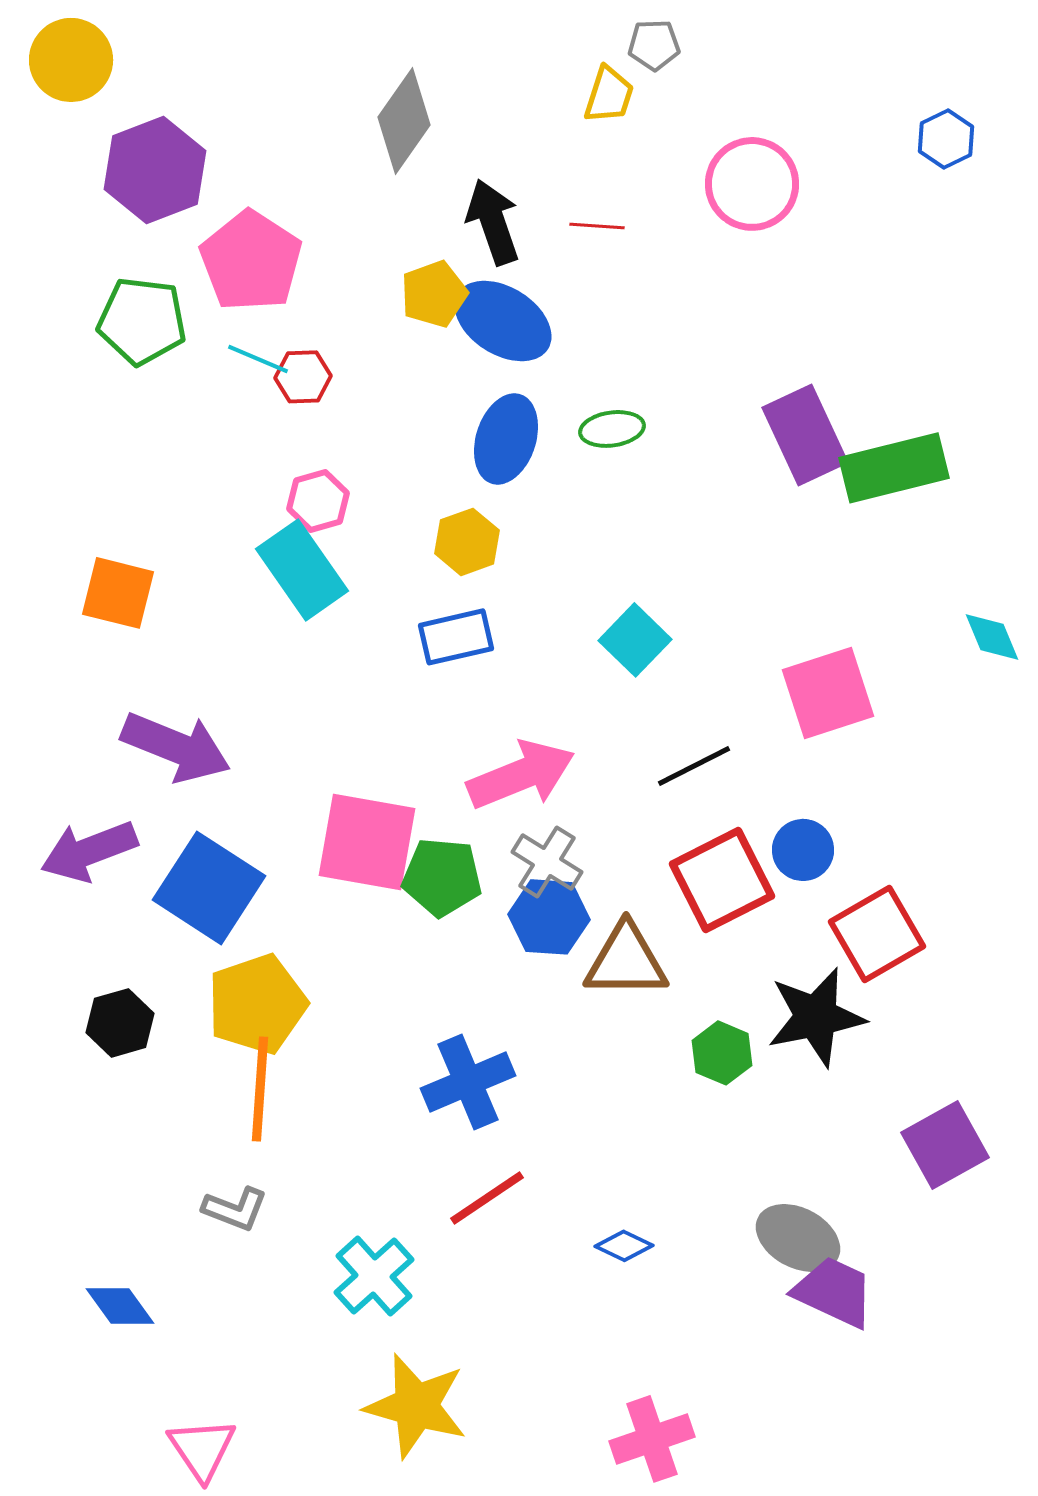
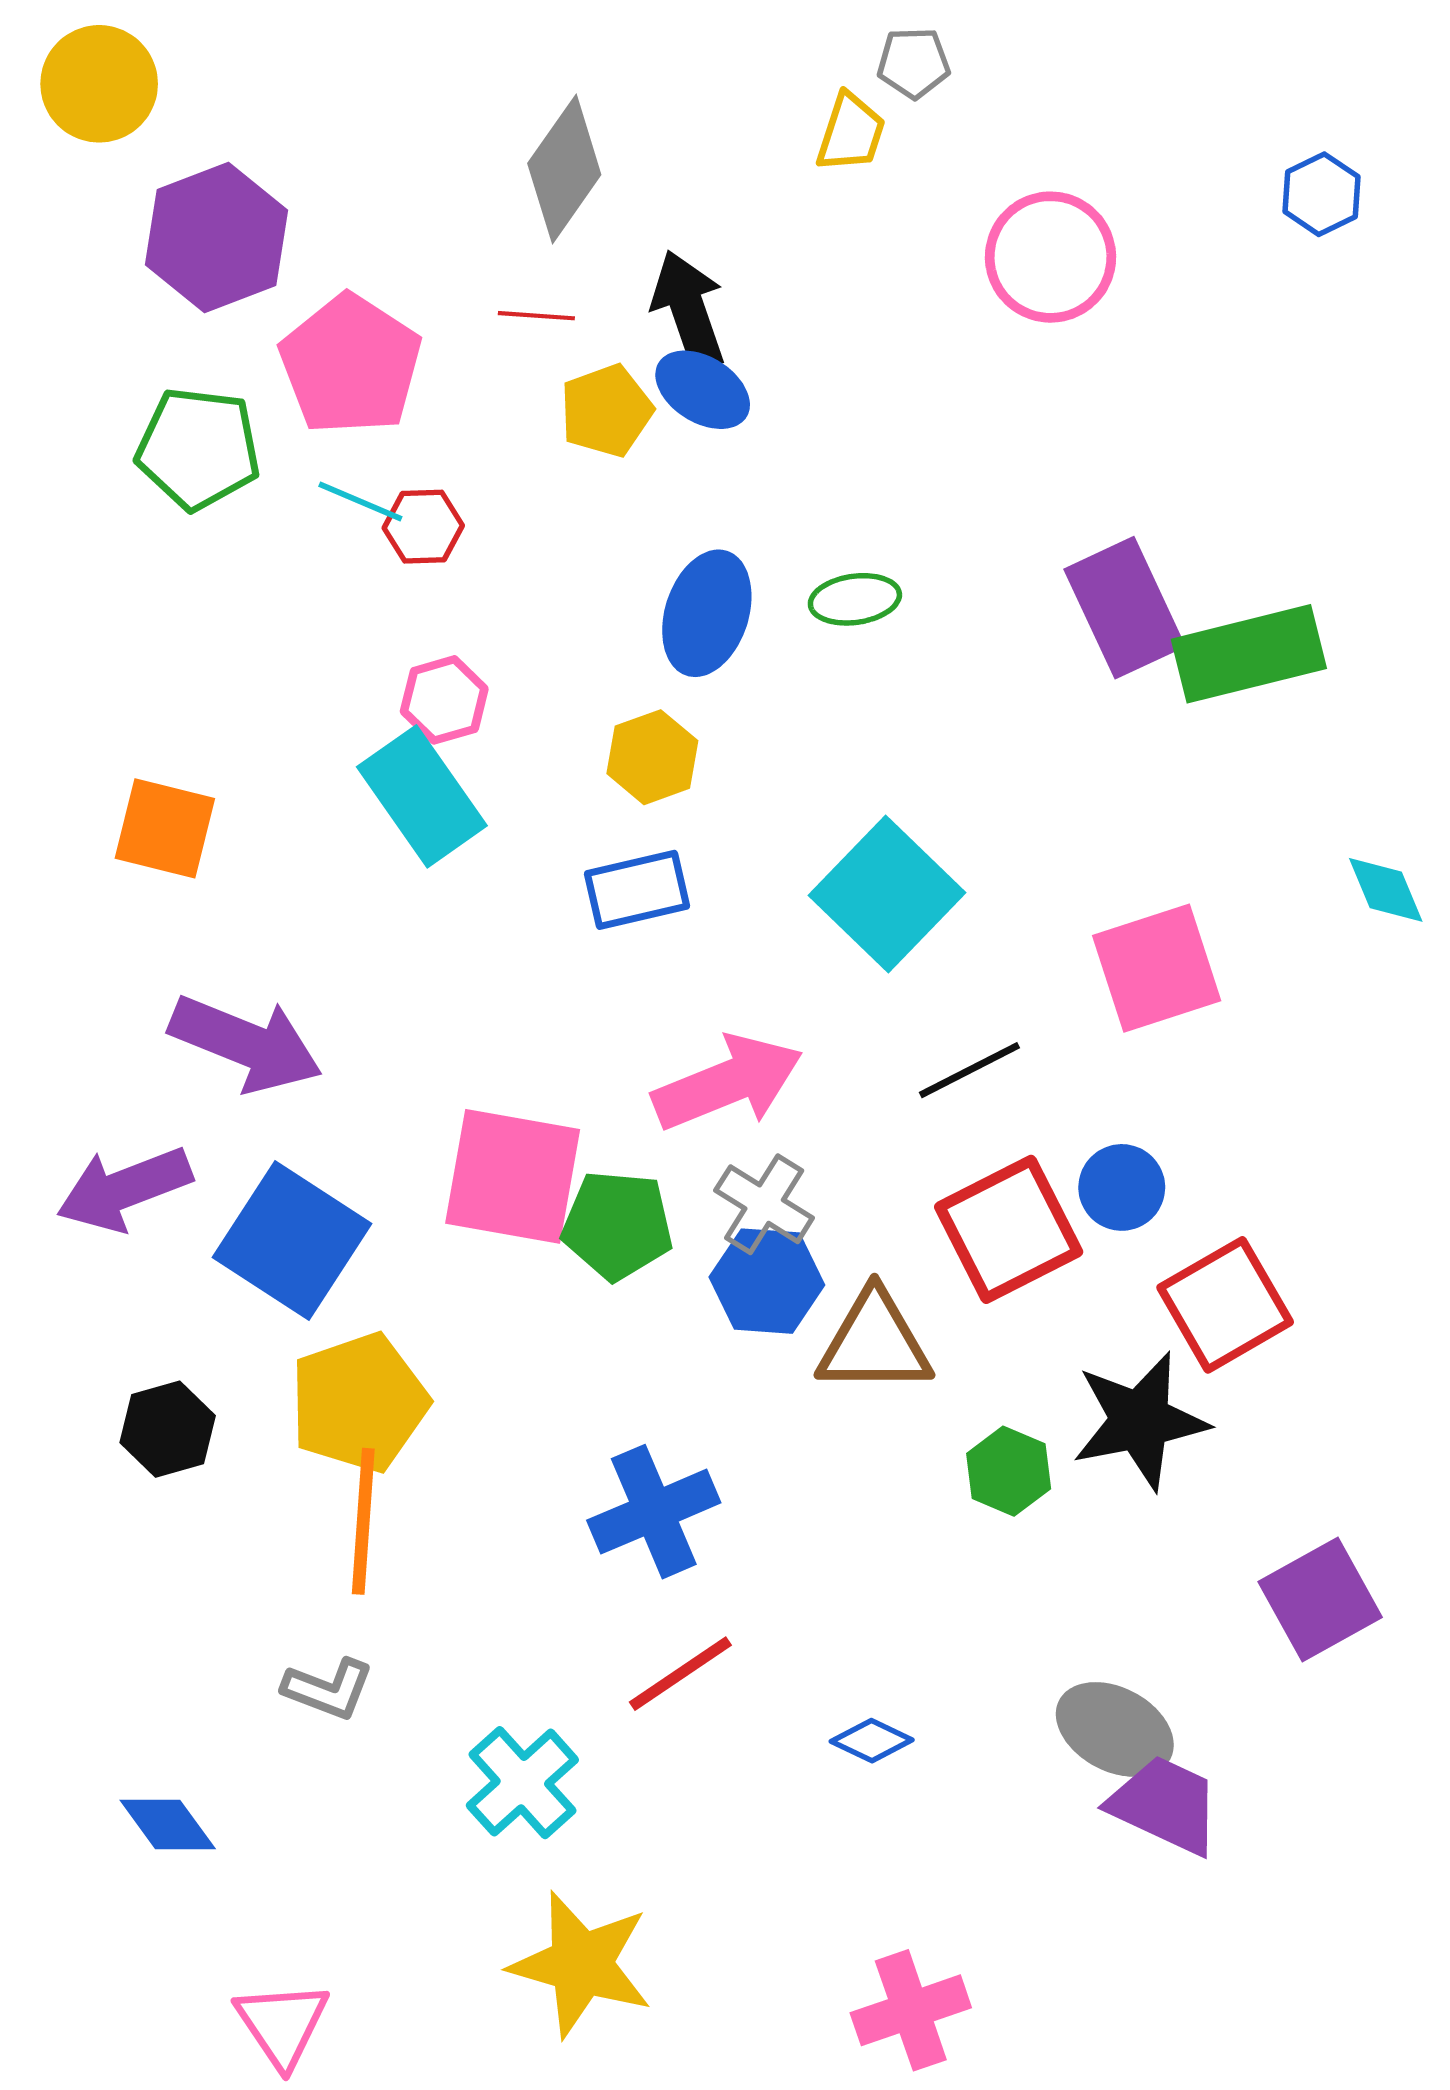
red line: (597, 226) -> (536, 316), moved
blue ellipse: (503, 321) -> (703, 390), moved, size x0.7
cyan square: (635, 640) -> (887, 894), size x1.5

